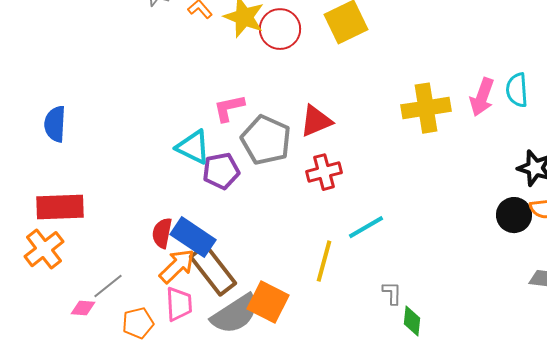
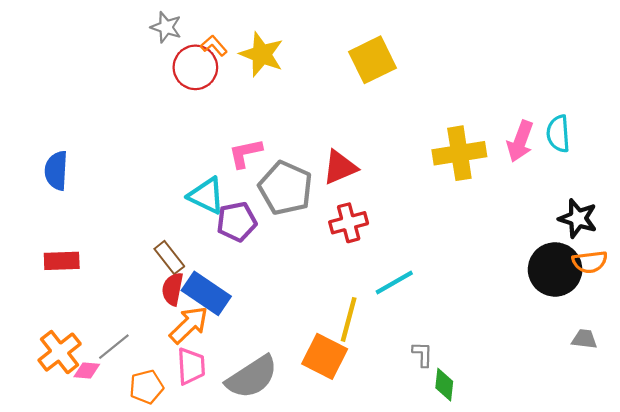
red circle: (280, 29) -> (195, 67), moved
red rectangle: (60, 207) -> (62, 261), size x0.7
black circle: (514, 215) -> (555, 269), size x1.4
orange cross: (44, 249) -> (60, 352), moved
brown rectangle: (213, 270) -> (169, 258), moved, size x0.6
orange square: (268, 302) -> (325, 356), moved

